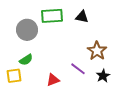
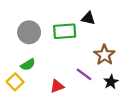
green rectangle: (52, 16) -> (65, 31), moved
yellow square: (14, 76) -> (15, 82), turned -35

